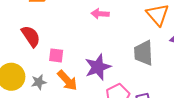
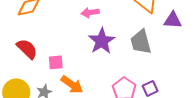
purple star: (98, 67) -> (102, 41), moved

